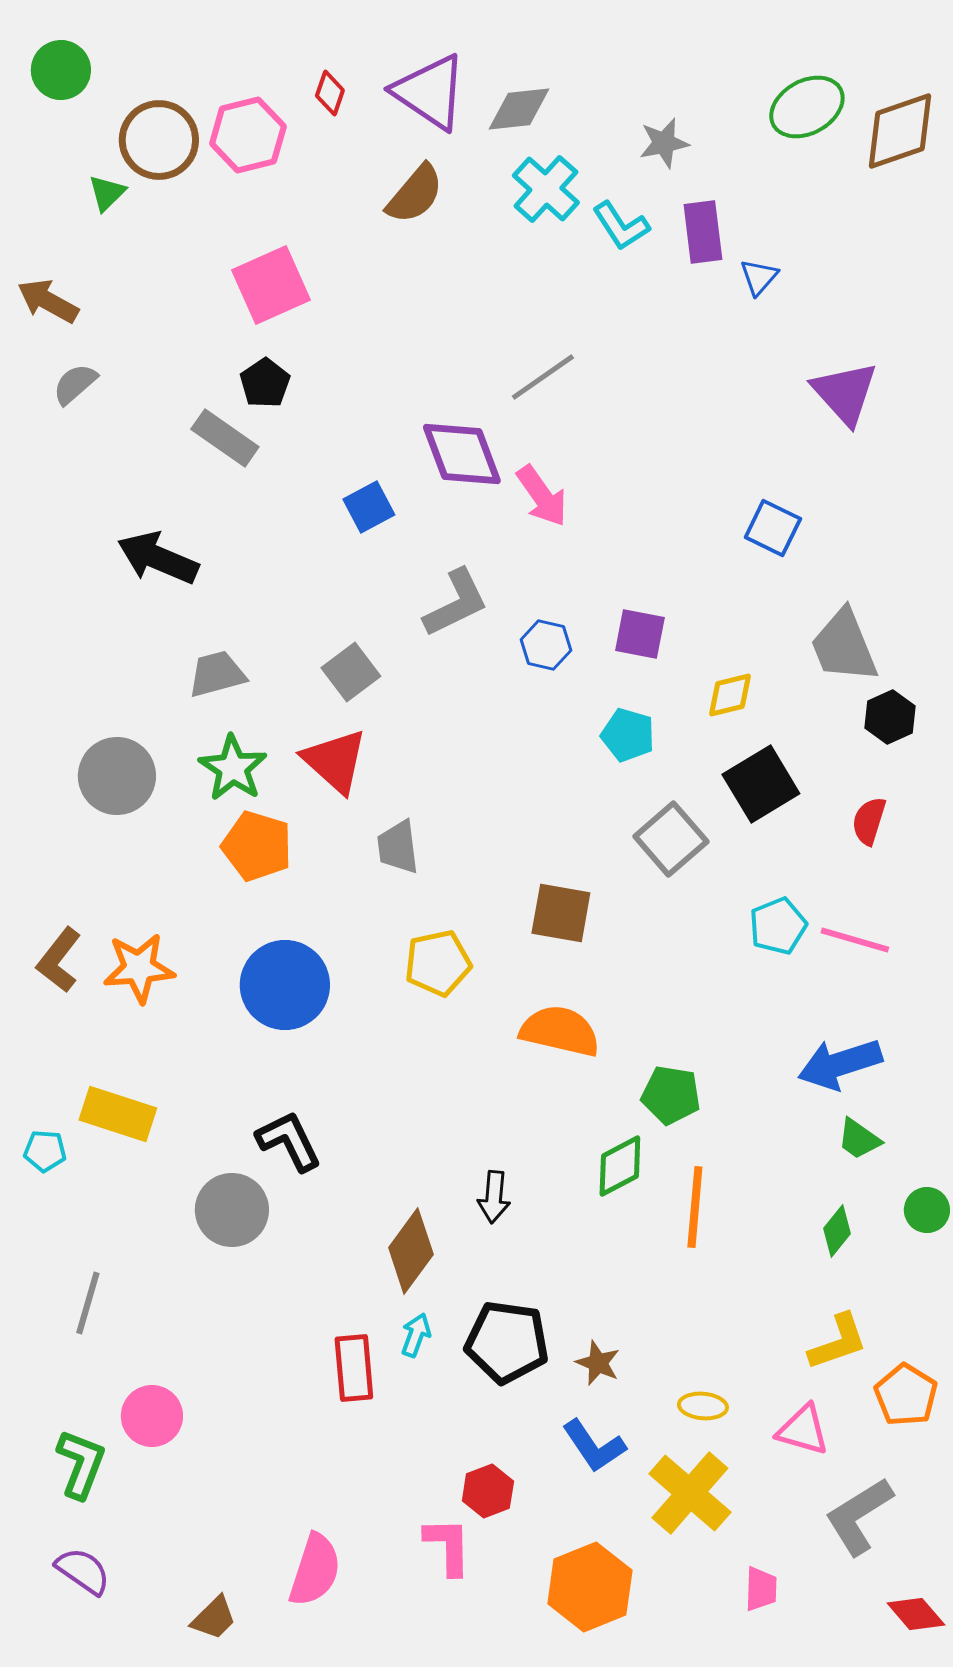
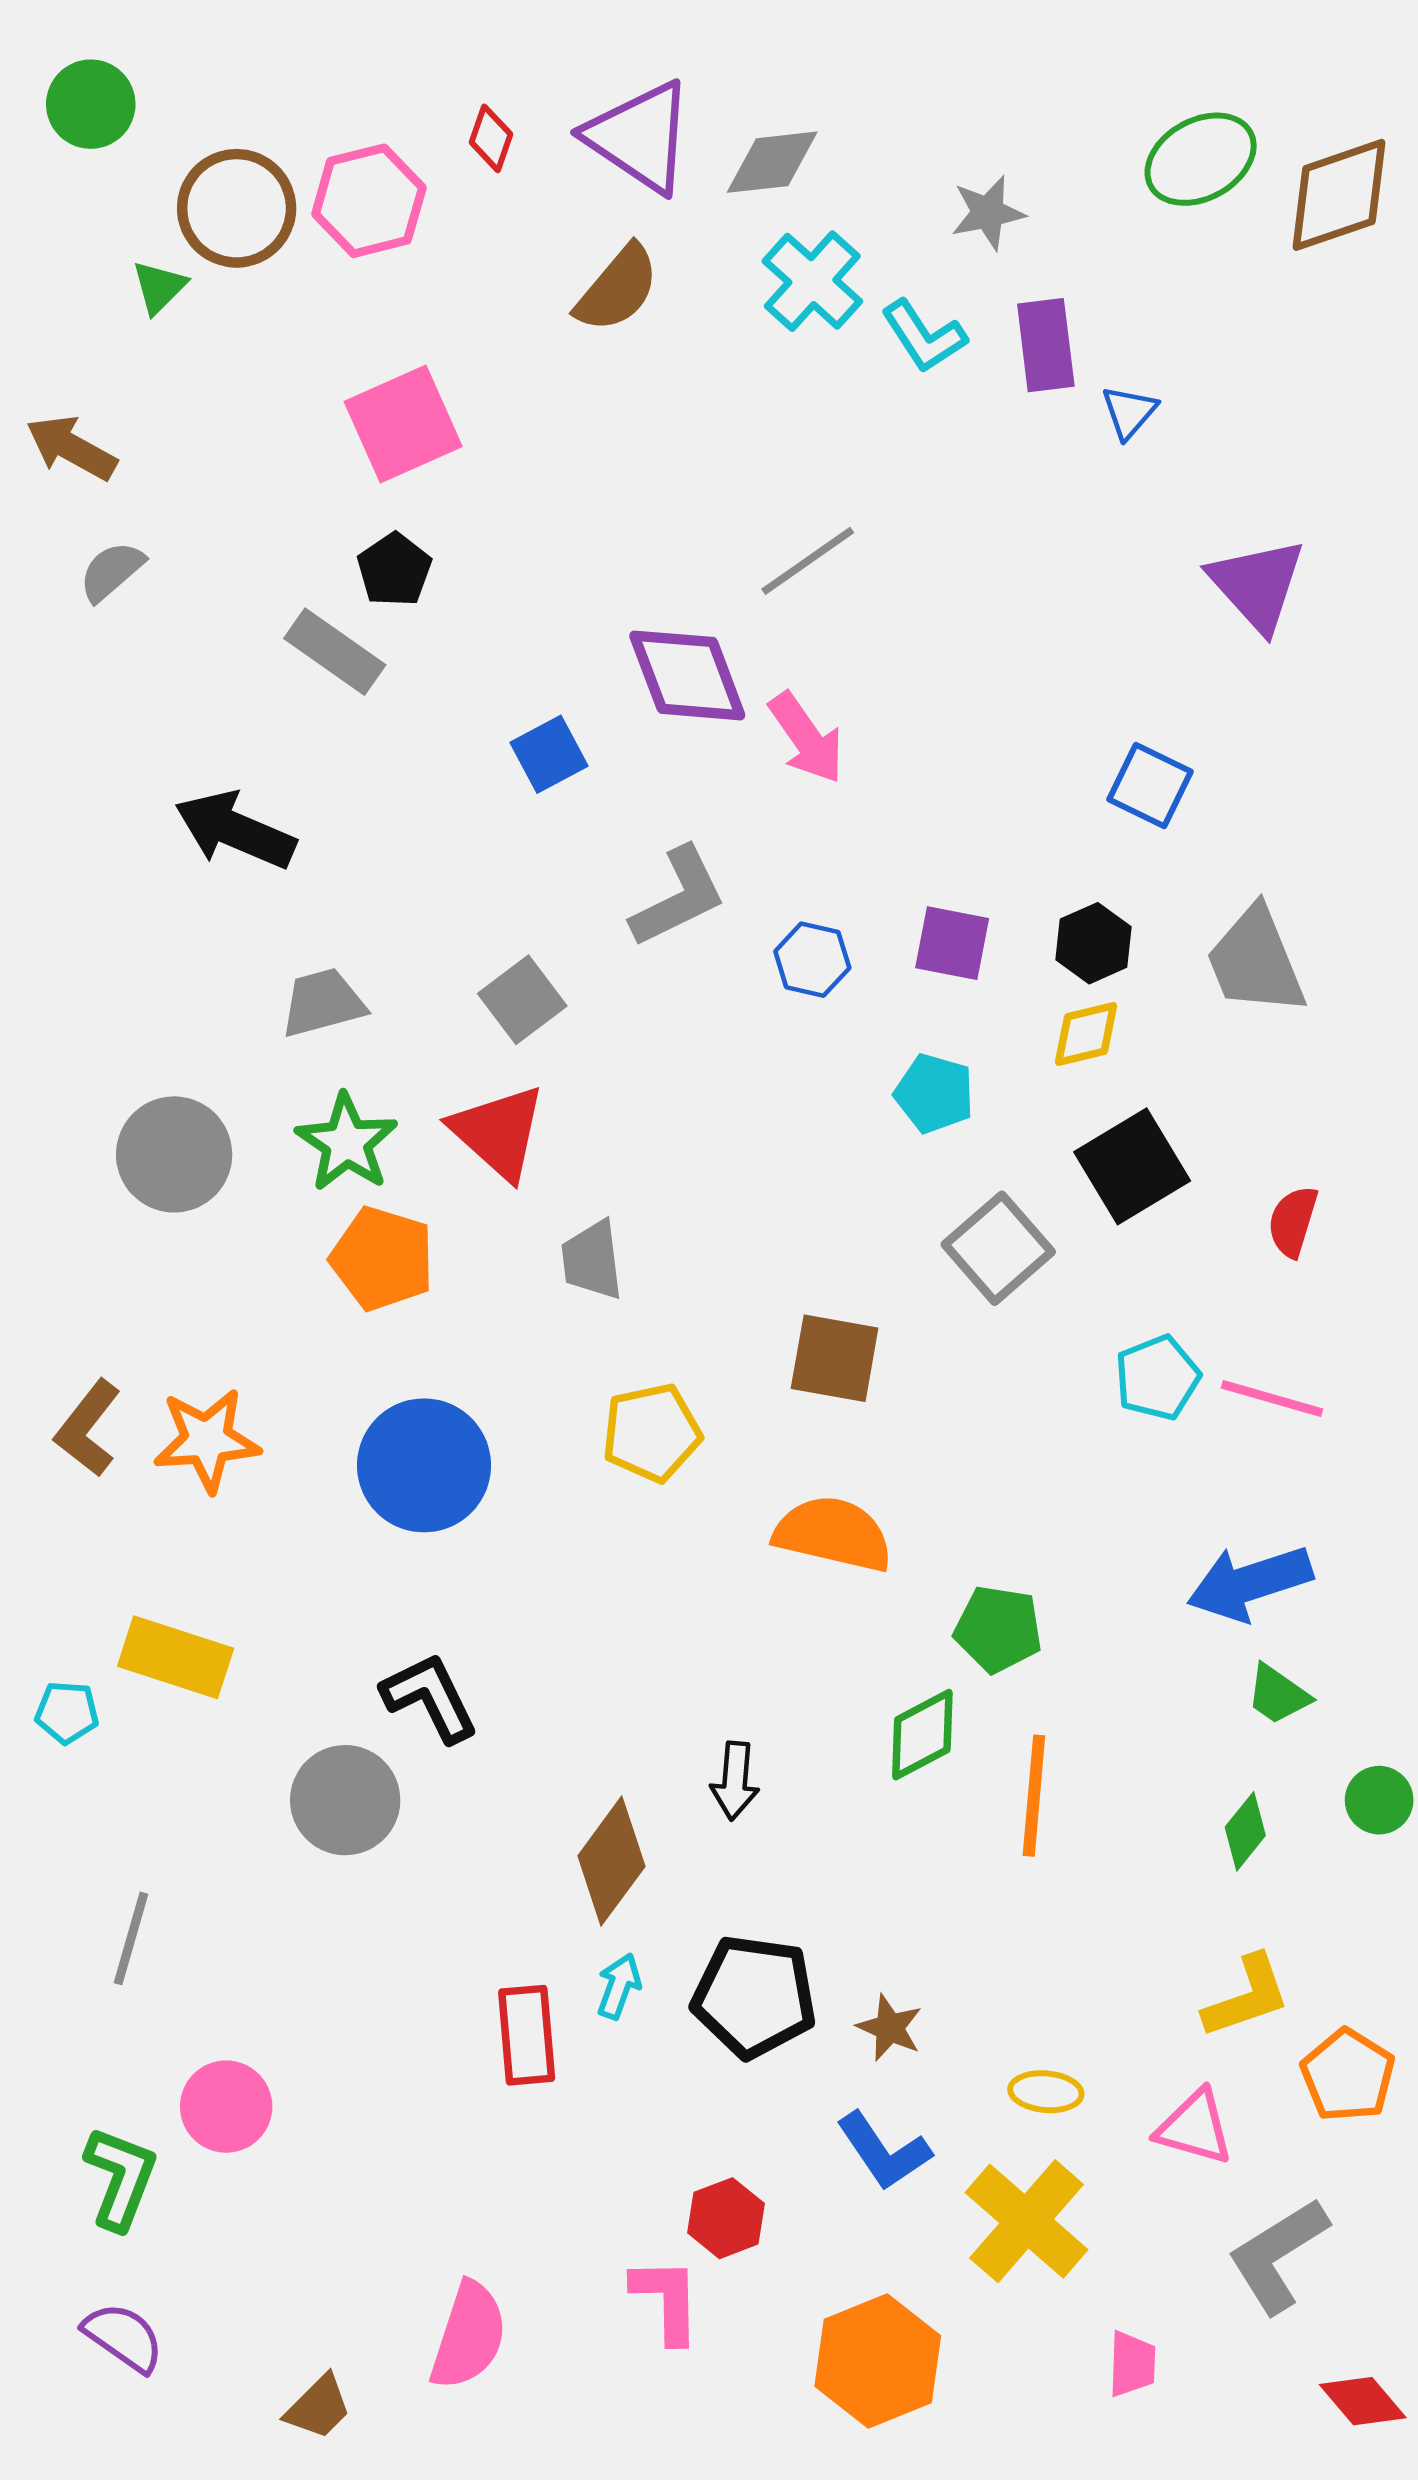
black hexagon: (890, 717) -> (1093, 943), moved

